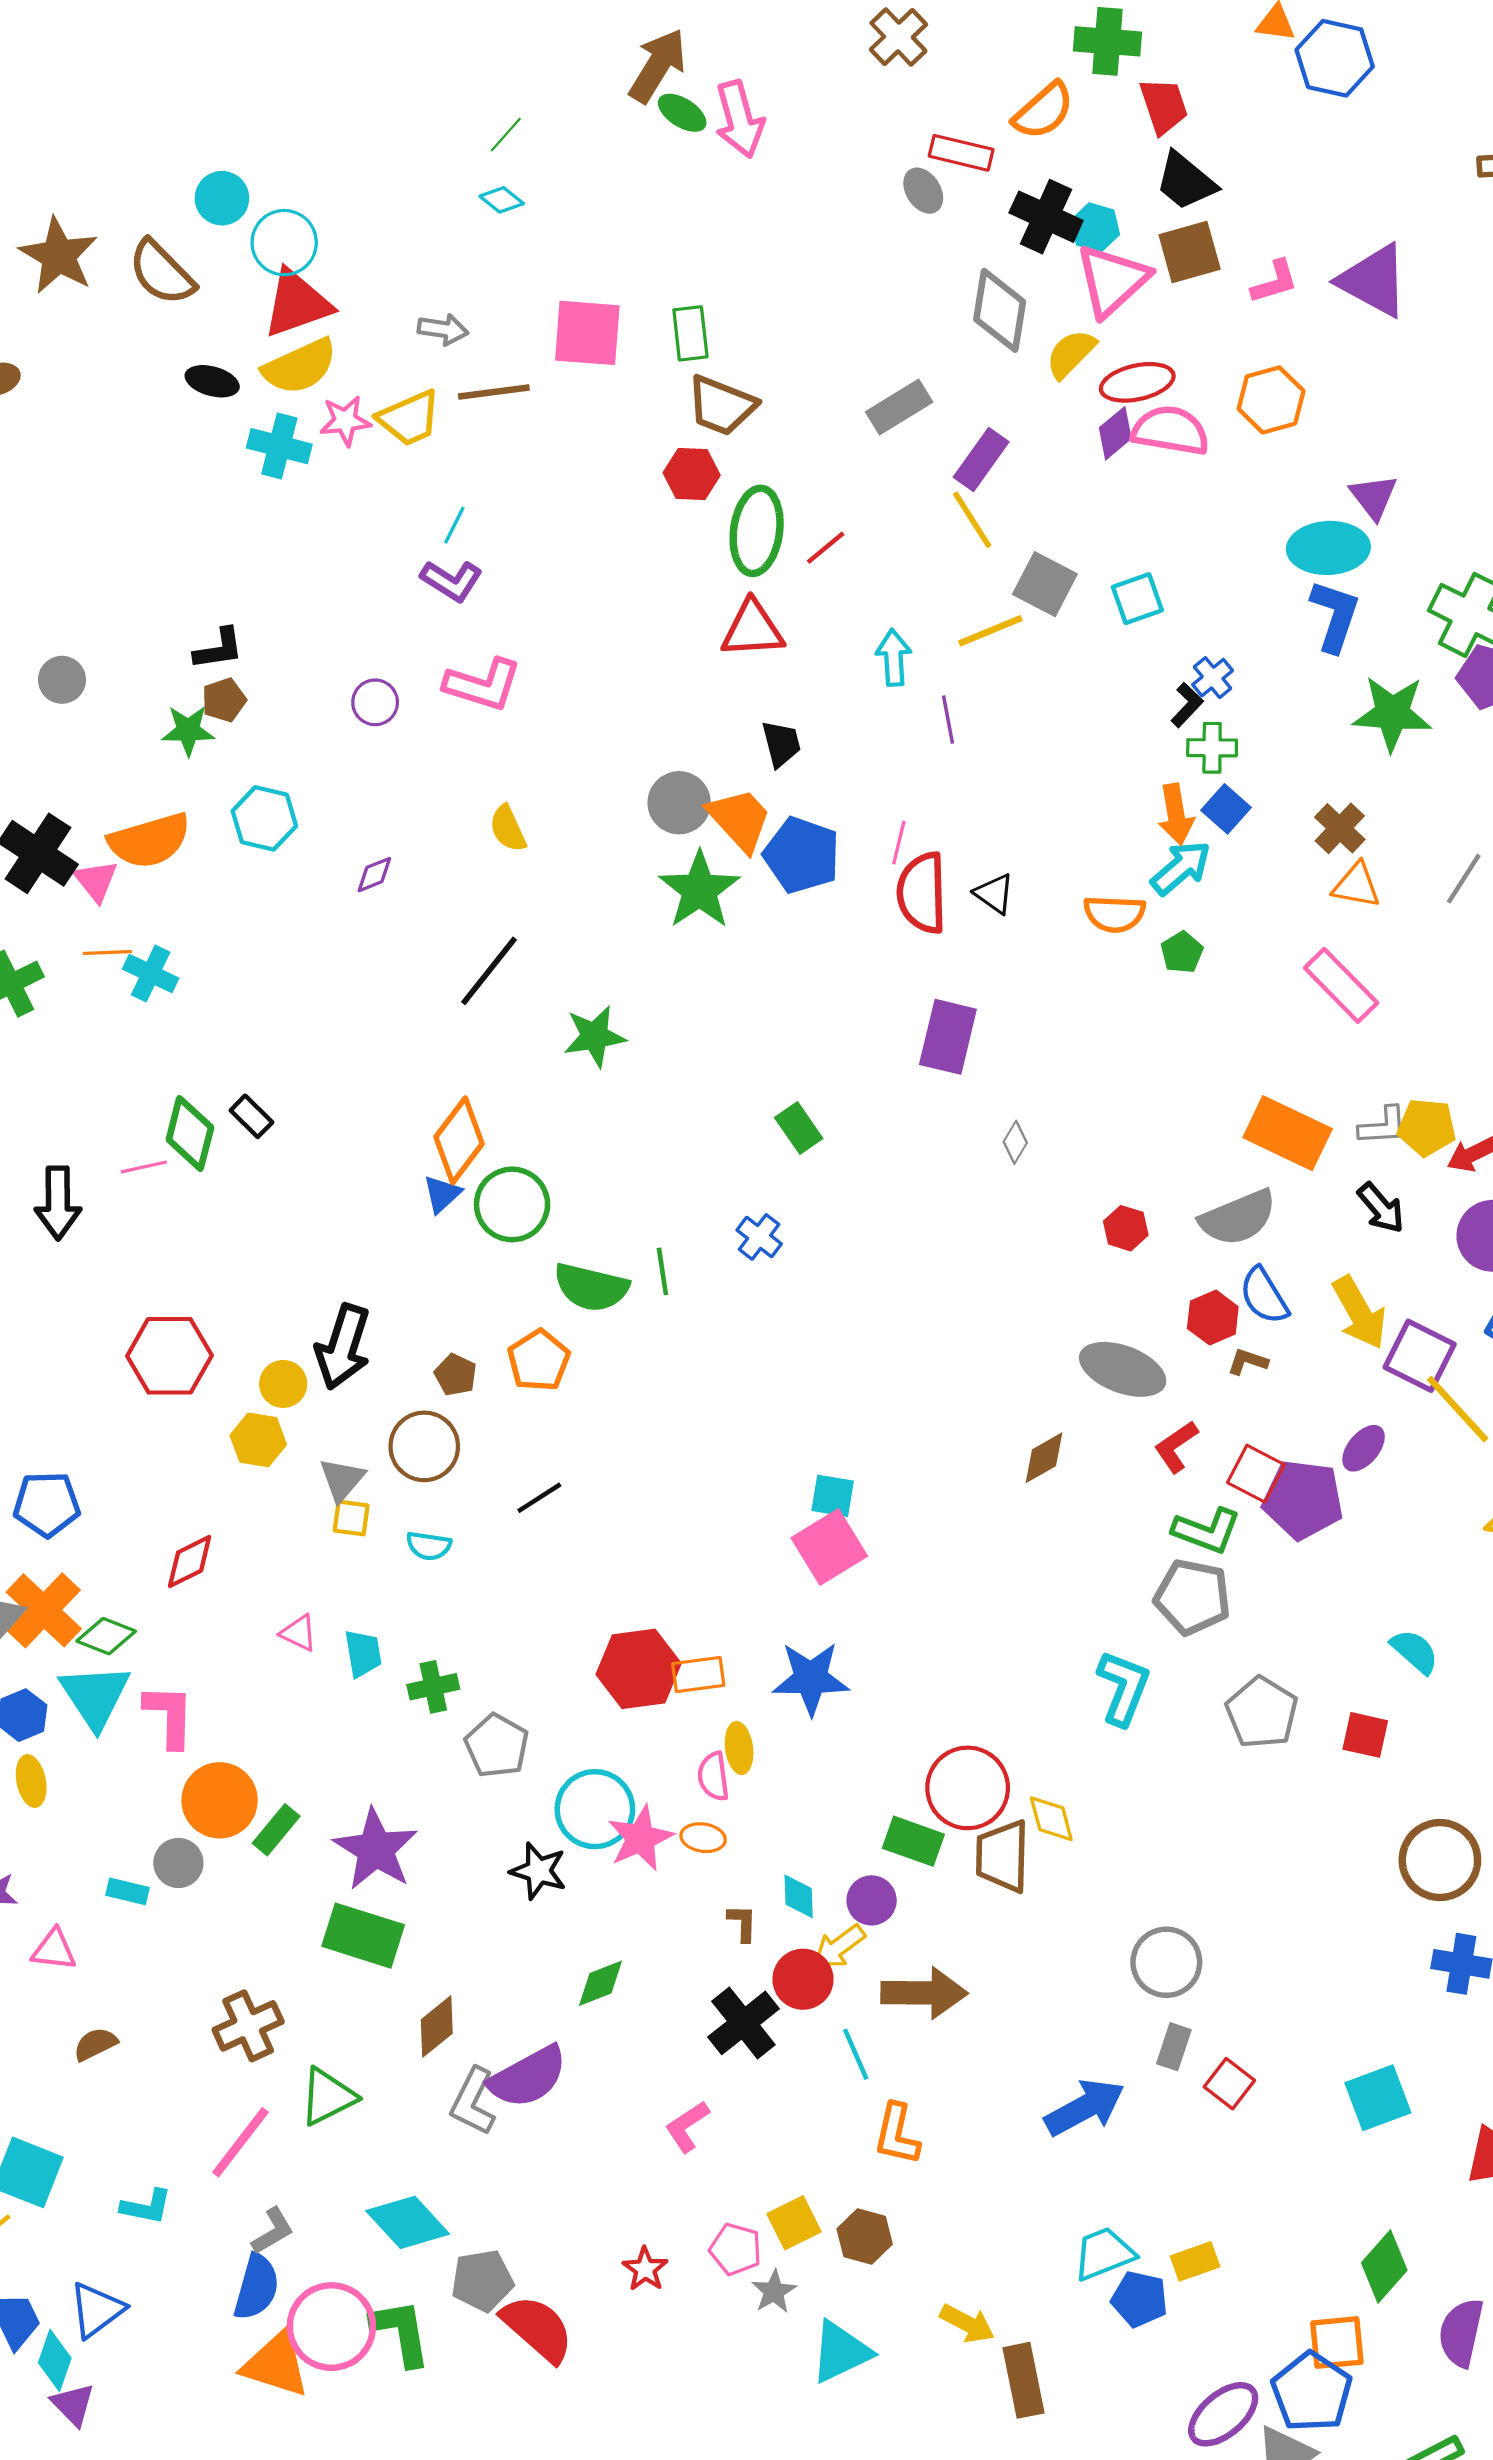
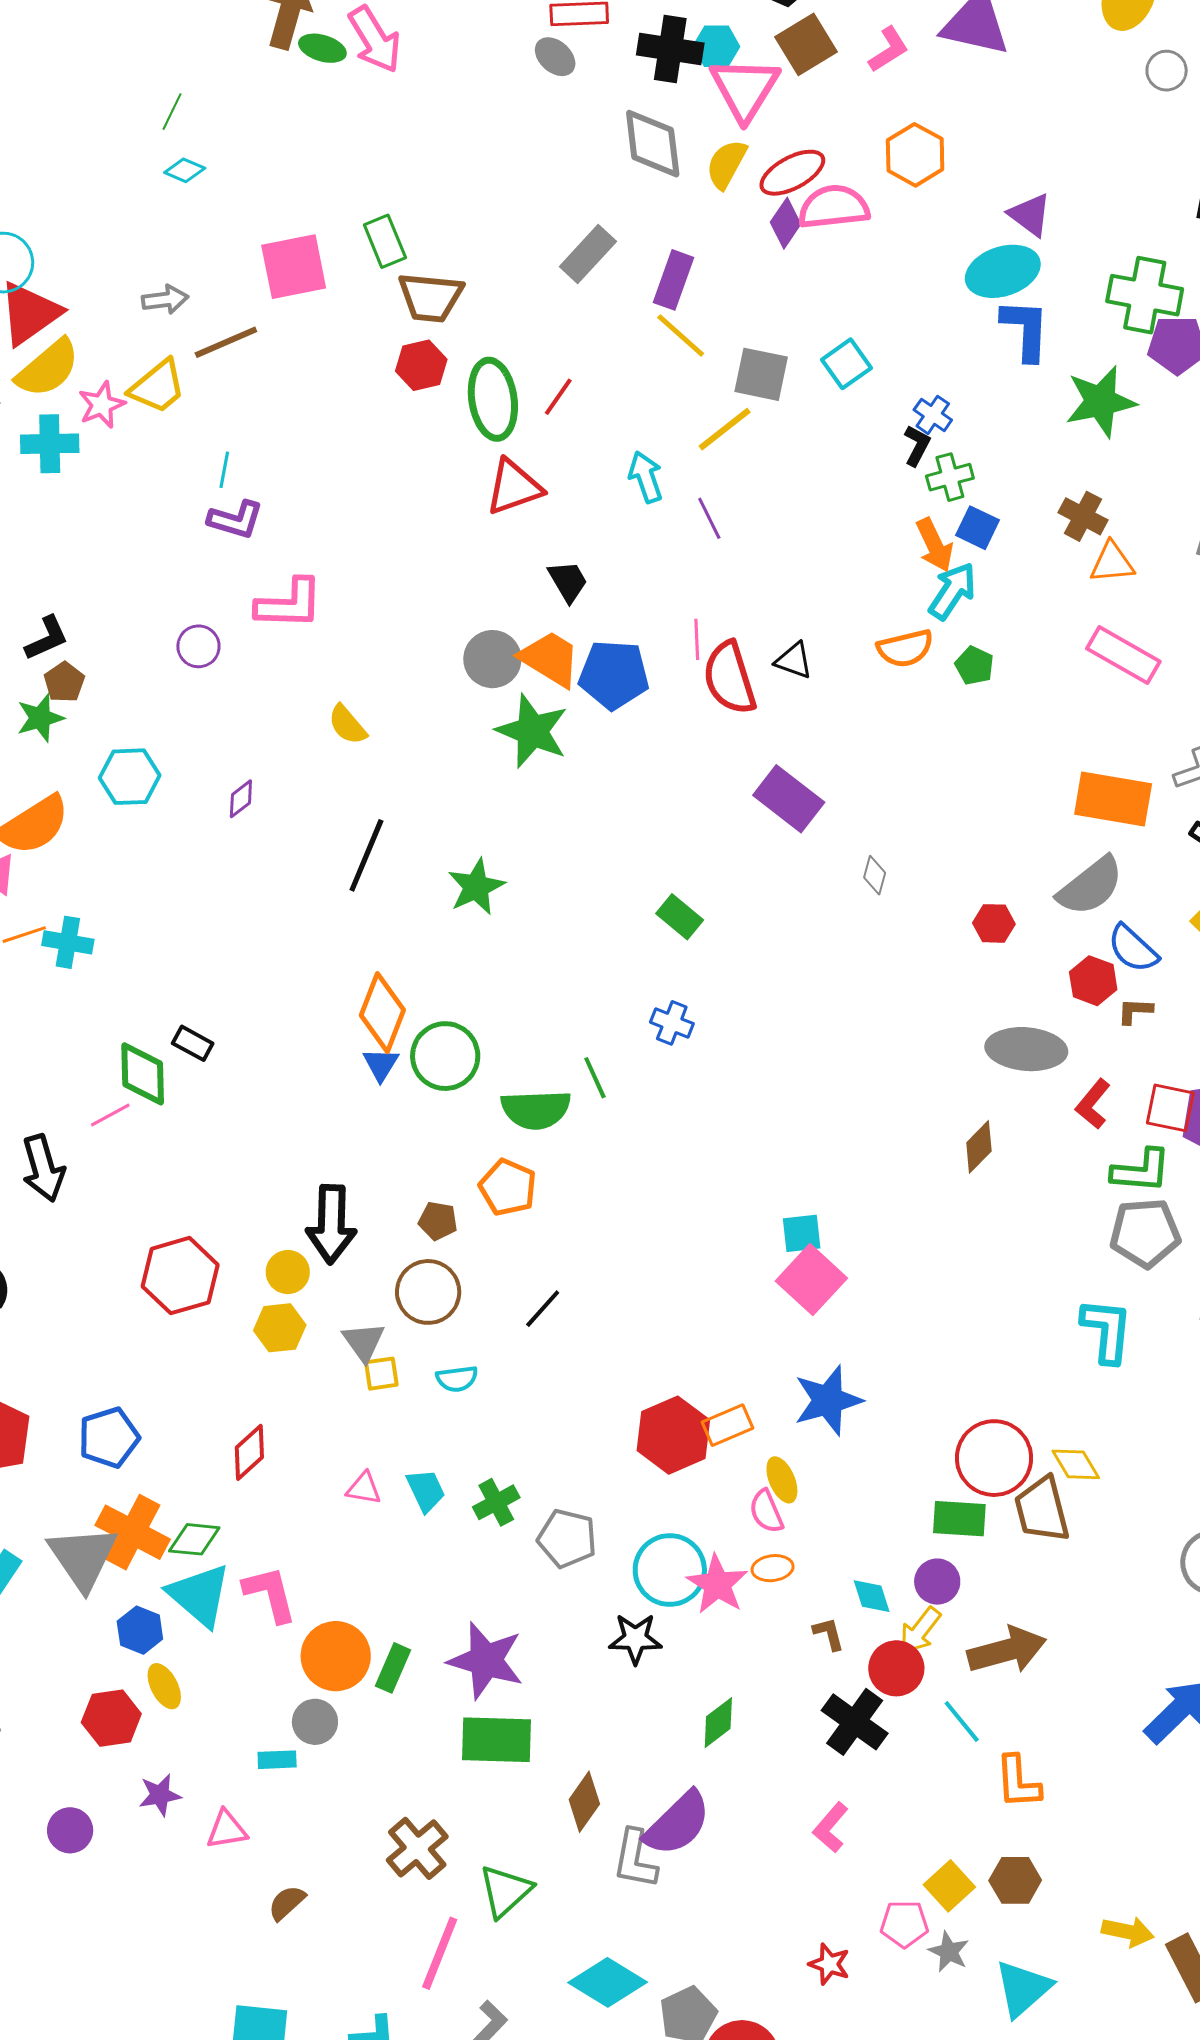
purple rectangle: (948, 1037) -> (789, 799), turned -50

